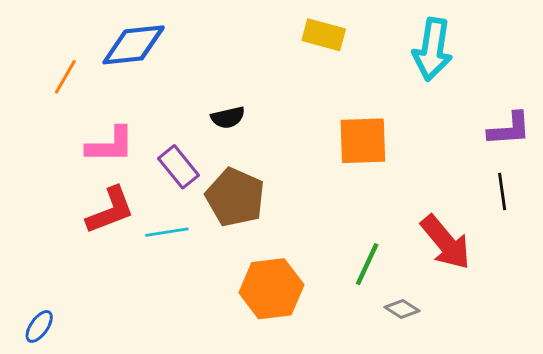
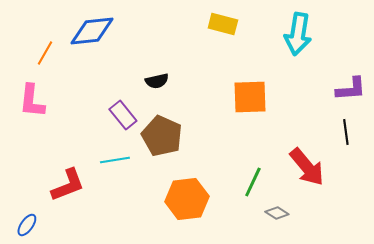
pink L-shape: (110, 145) -> (32, 101), moved, turned 96
red L-shape: (110, 210) -> (68, 185), moved

